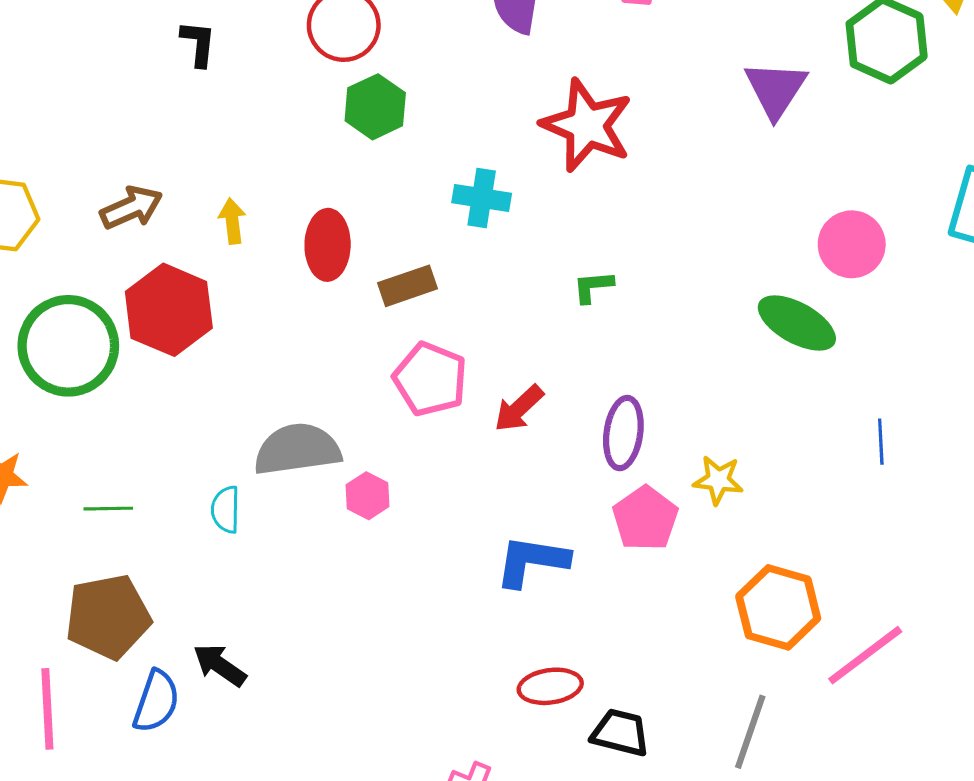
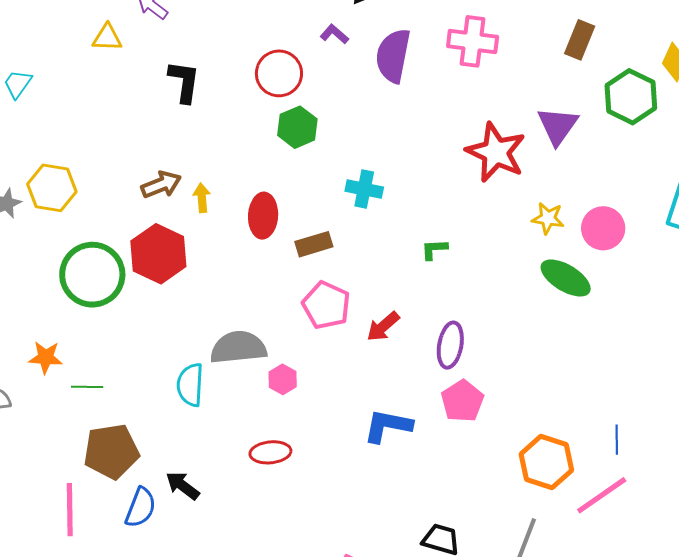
black L-shape: (198, 43) -> (184, 82), size x1.4
red star: (587, 125) -> (496, 152), moved
brown arrow: (131, 208) -> (161, 185), moved
blue line: (881, 442) -> (617, 440), moved
yellow star: (718, 480) -> (548, 218), moved
green line: (108, 509) -> (87, 387), moved
cyan semicircle: (226, 510) -> (190, 385), size x1.4
red ellipse: (550, 686) -> (270, 452), moved

